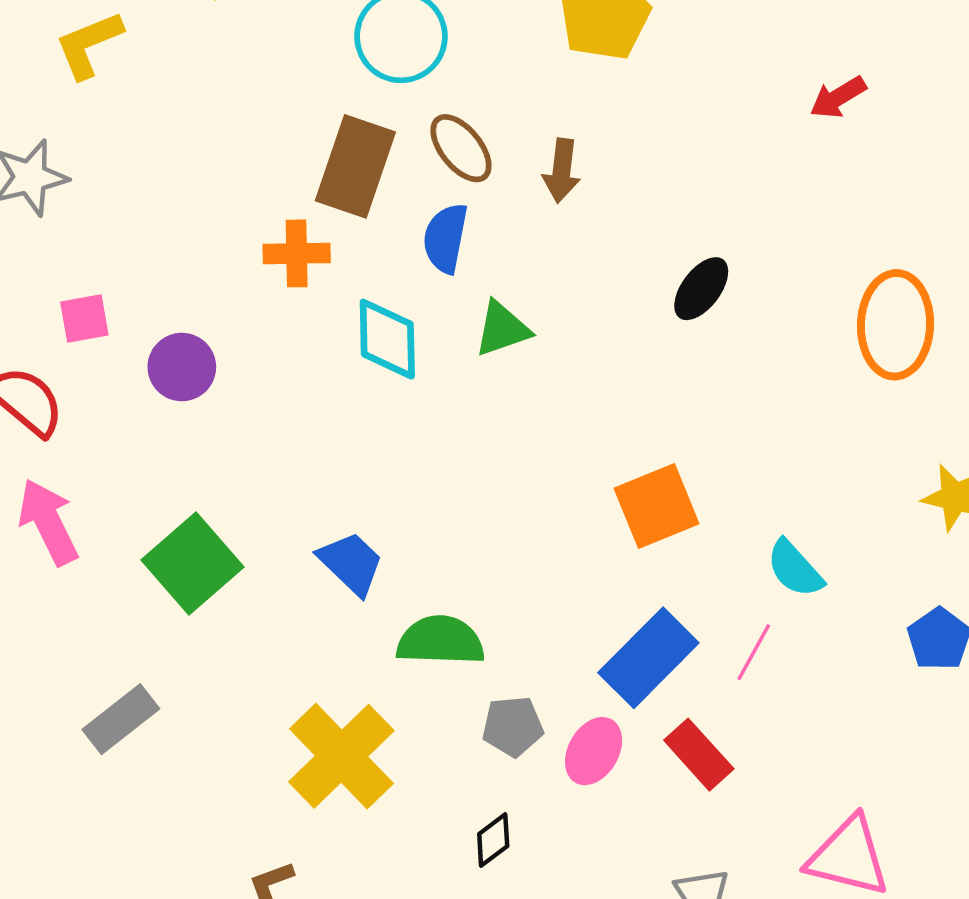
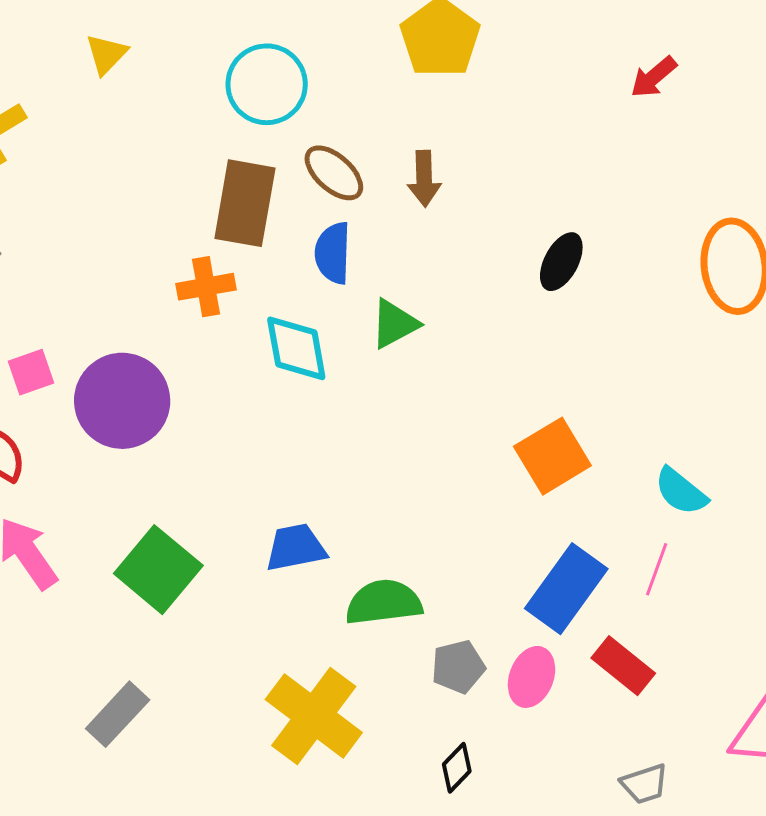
purple circle: (182, 367) -> (122, 401), size x1.6
blue trapezoid: (351, 563) -> (296, 548), turned -46

